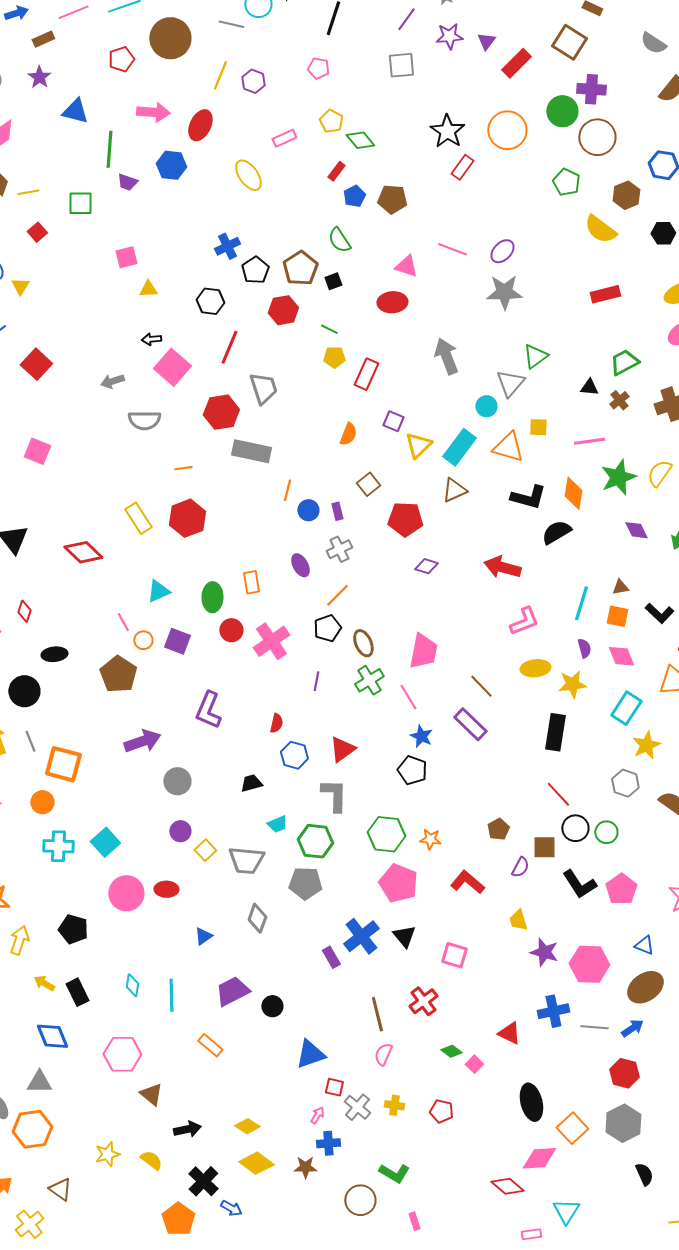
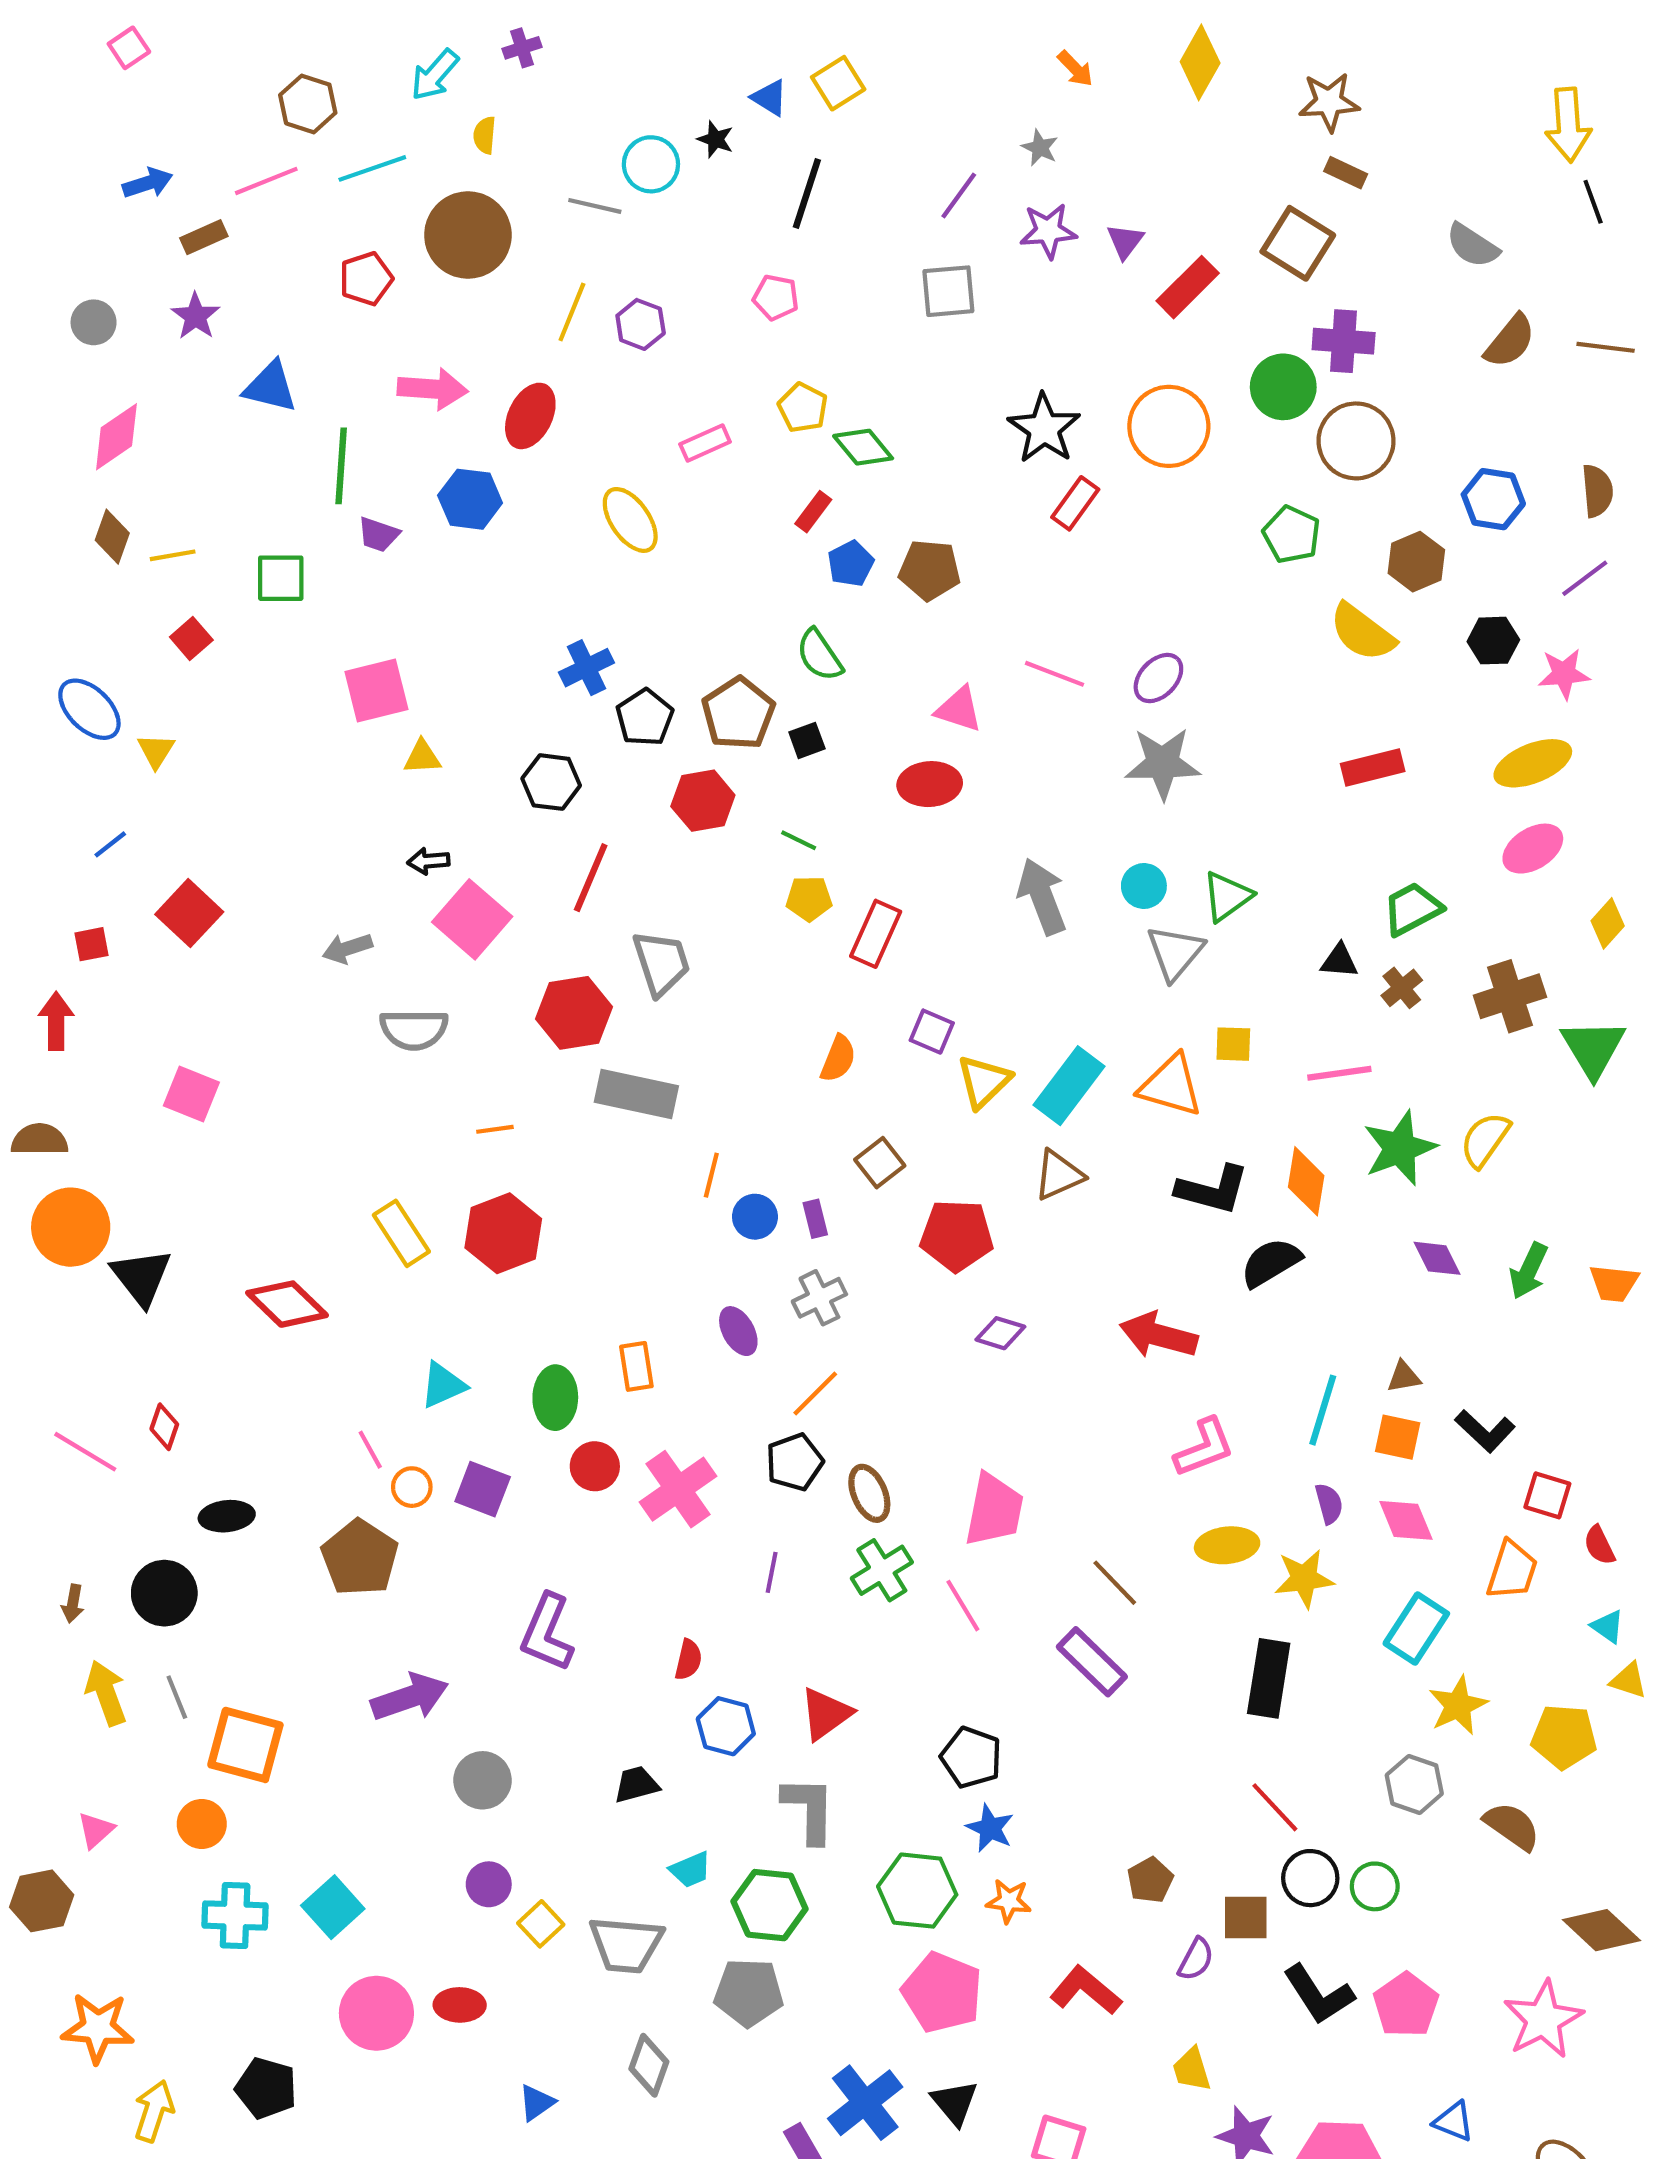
pink square: (126, 257) -> (376, 690), size x1.4
cyan circle: (486, 406) -> (1144, 886), moved
blue star: (421, 736) -> (990, 1828), moved

